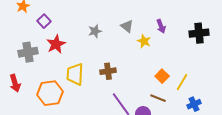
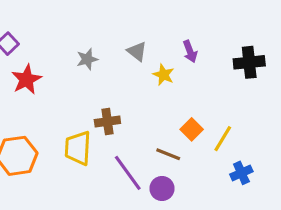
yellow trapezoid: (75, 74) -> (78, 148), moved
brown line: (158, 98) -> (168, 154), moved

